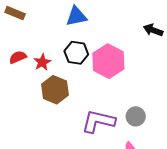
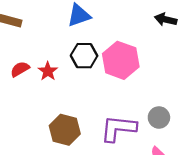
brown hexagon: (55, 90) -> (65, 130), moved

